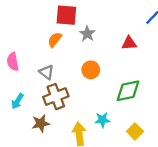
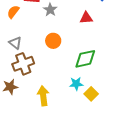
orange semicircle: (55, 40) -> (13, 12), moved
cyan star: (102, 120) -> (76, 84), moved

